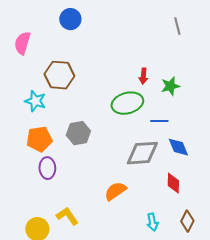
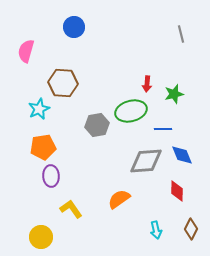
cyan star: (35, 101) -> (39, 109), turned 30
gray hexagon: (78, 133) -> (97, 125), moved
yellow L-shape: (67, 216) -> (71, 209), moved

